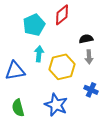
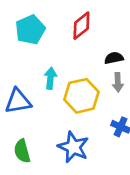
cyan pentagon: (34, 25) -> (30, 30), moved

